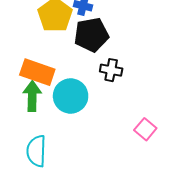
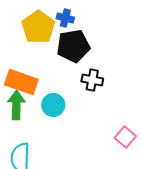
cyan circle: (71, 96) -> (53, 105), size x0.7

